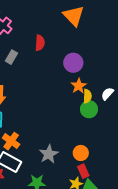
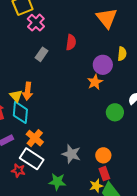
orange star: (79, 86) -> (95, 82), moved
yellow semicircle: (87, 96) -> (122, 54), moved
gray star: (49, 154) -> (71, 154), turned -30

